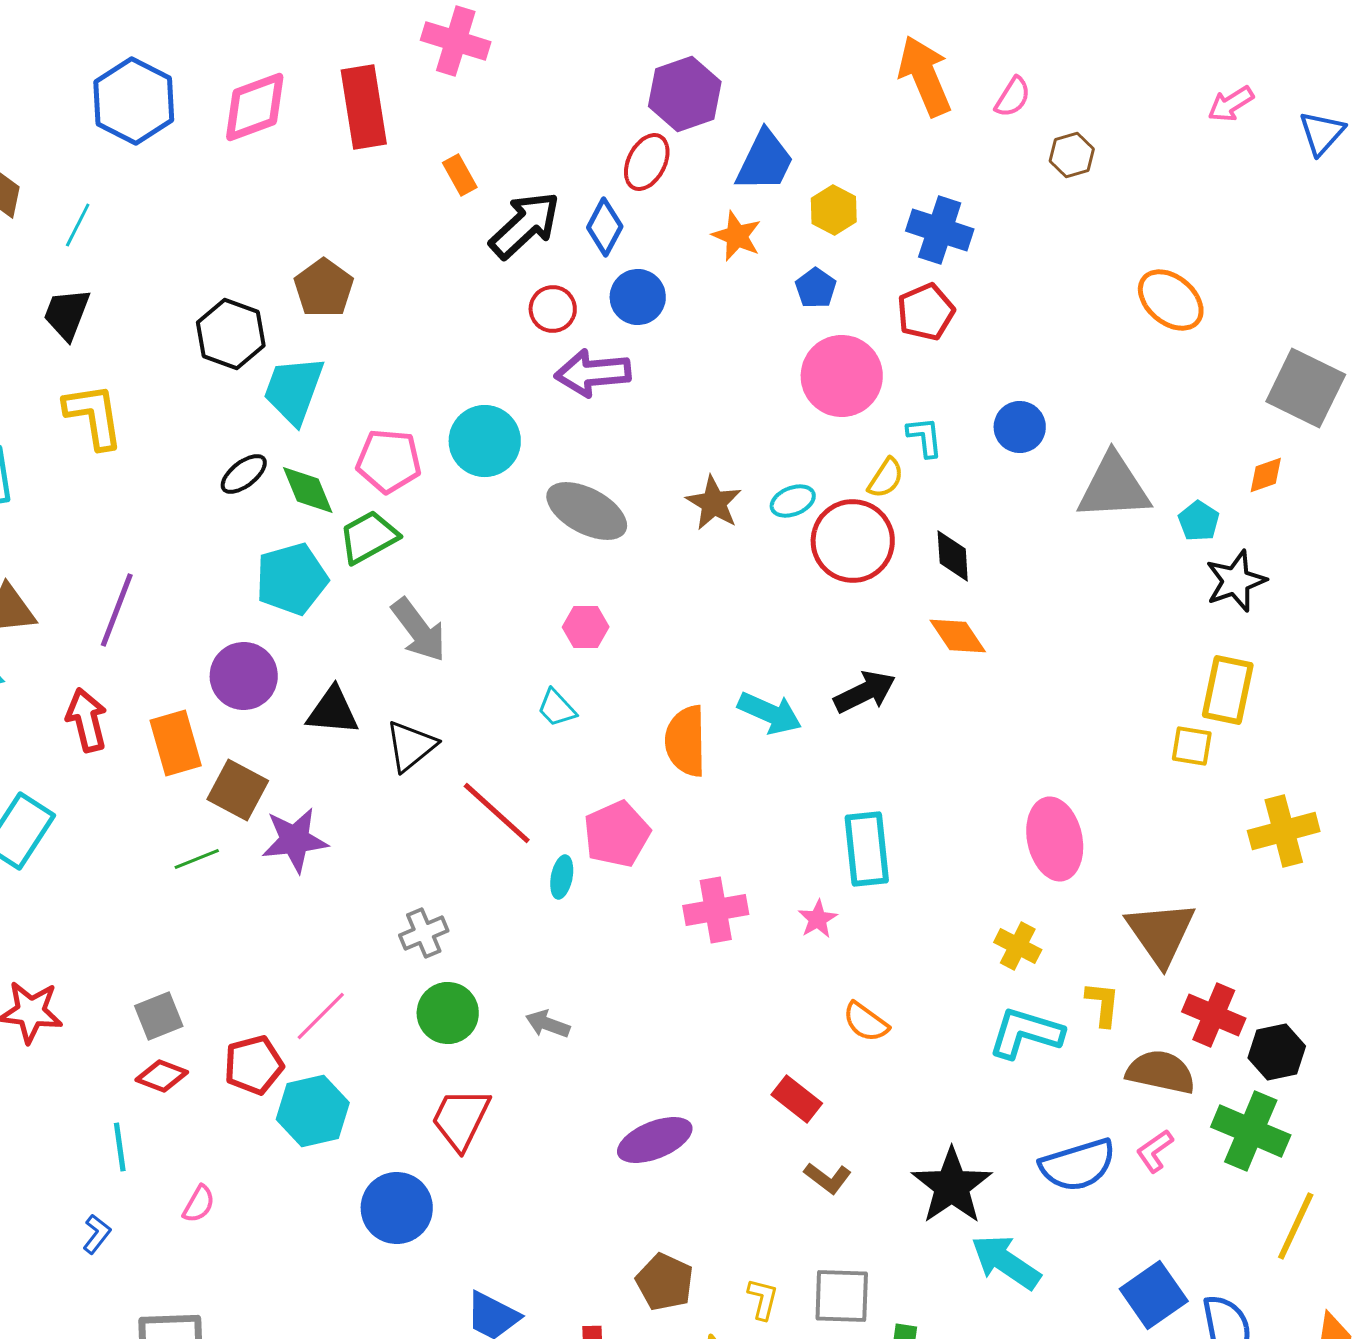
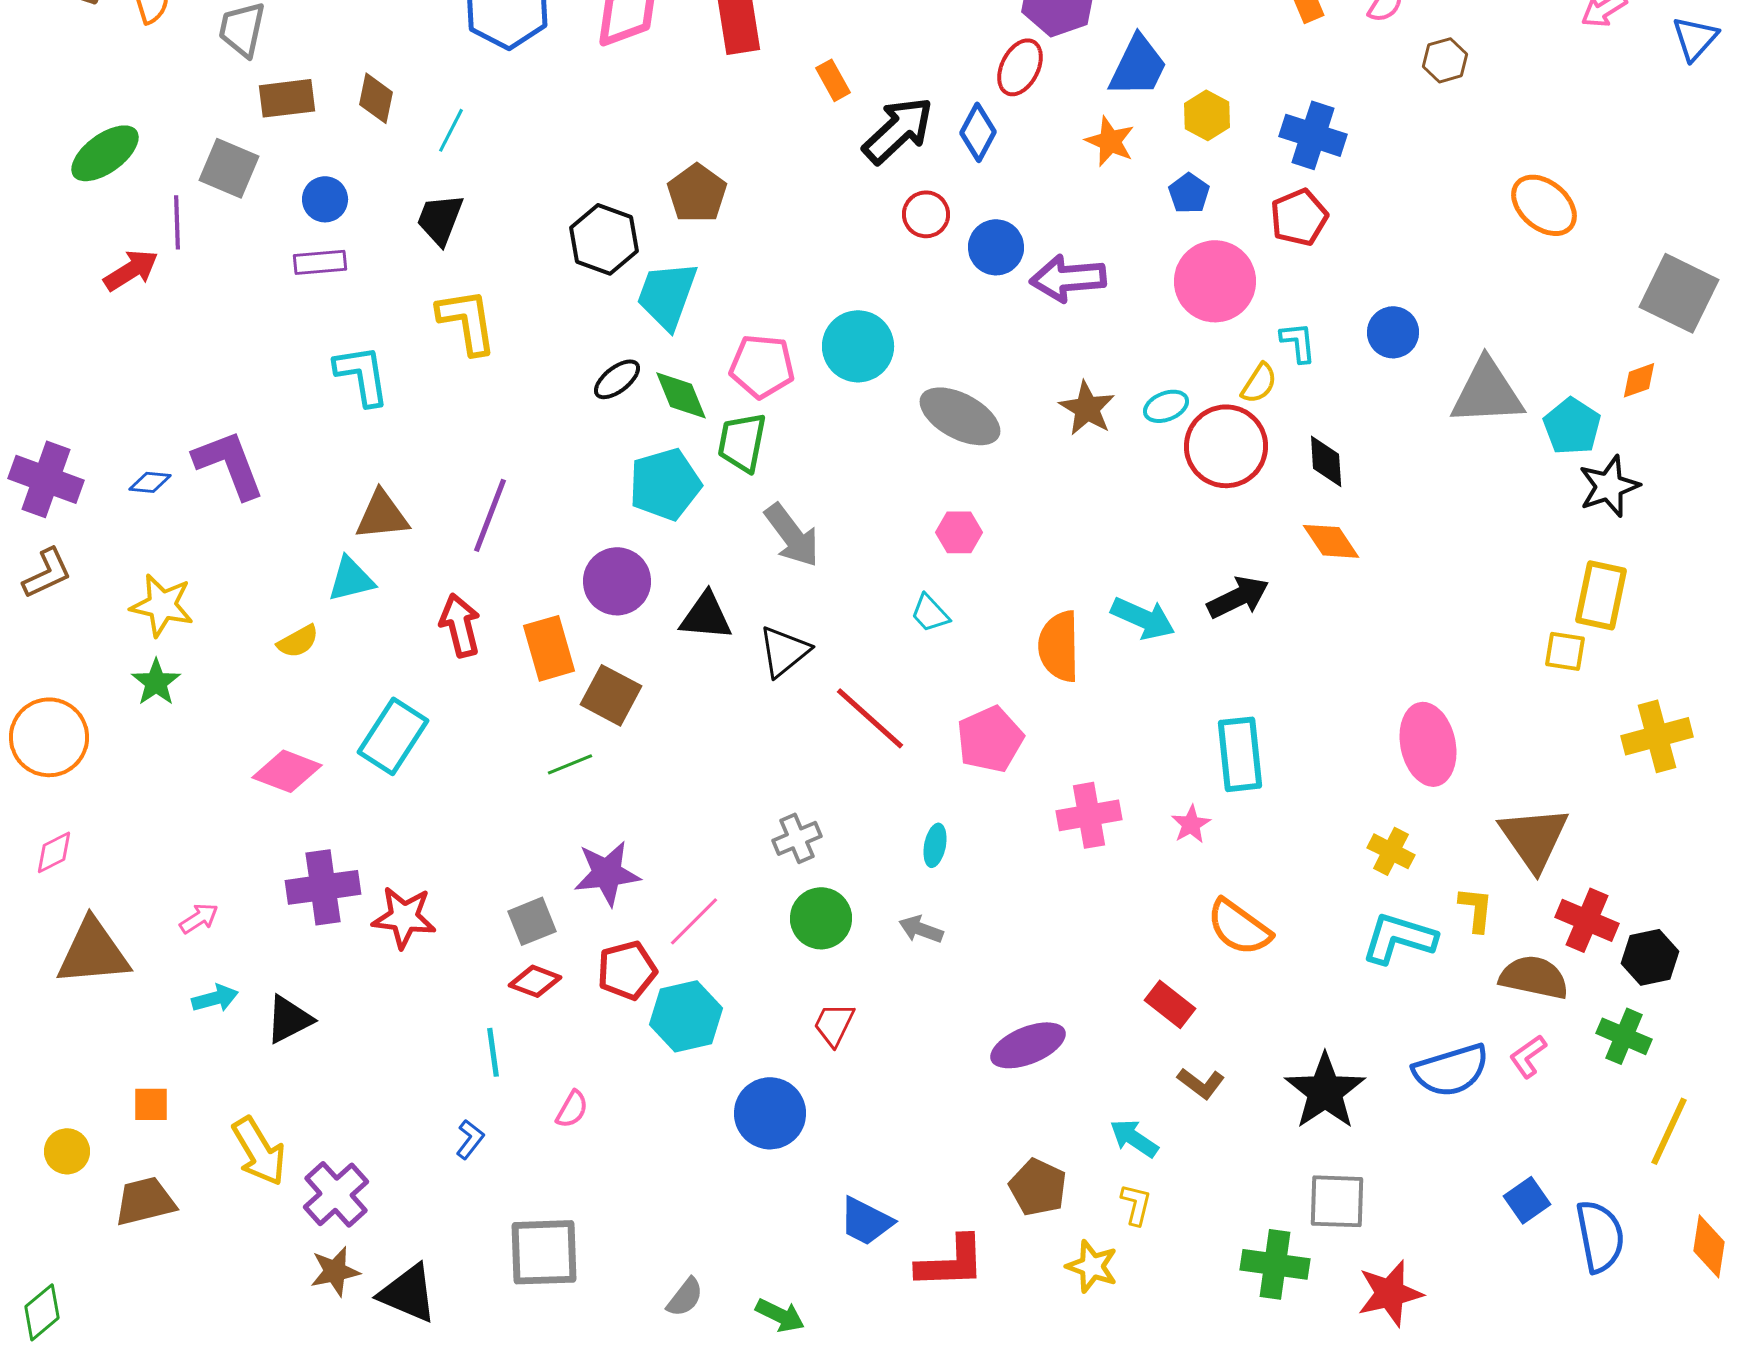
blue circle: (638, 297) -> (996, 247), moved
purple arrow: (593, 373) -> (1068, 278), moved
cyan pentagon: (1199, 521) -> (1572, 426), size x1.4
green trapezoid: (369, 537) -> (742, 442), turned -50
purple star: (295, 840) -> (607, 873), moved
cyan ellipse: (562, 877) -> (935, 845), moved
orange semicircle: (866, 1022) -> (1239, 927), size x1.4
red trapezoid: (461, 1119) -> (834, 1024), size x0.7
green cross: (1251, 1131) -> (1624, 1036), size x0.7
cyan arrow: (1006, 1262) -> (1134, 1138), moved, size x0.7
blue square: (1154, 1295) -> (1527, 1200), size x0.7
gray square: (842, 1296) -> (1337, 1201), moved

